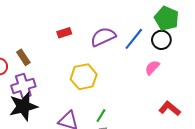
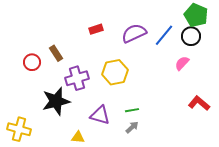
purple cross: (23, 86) -> (77, 78), moved
green line: (101, 116) -> (132, 110), turned 48

